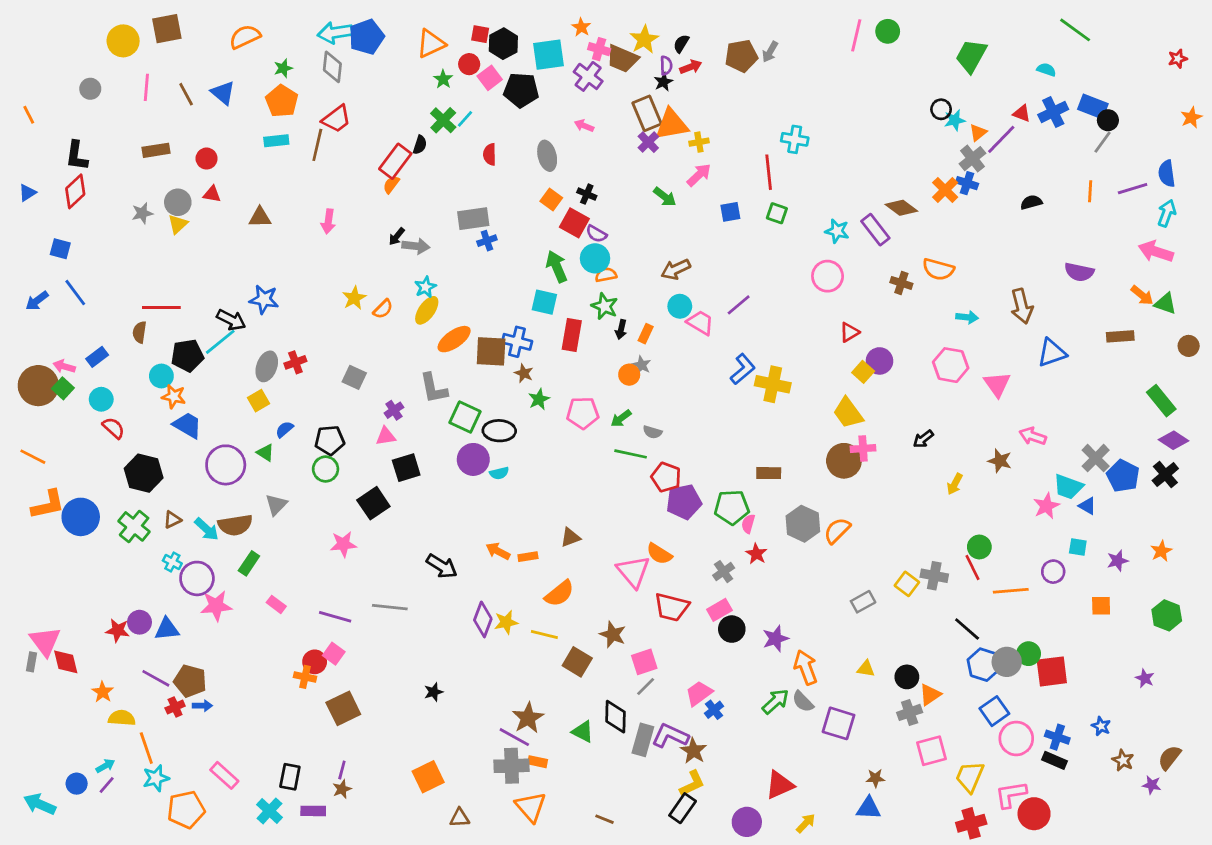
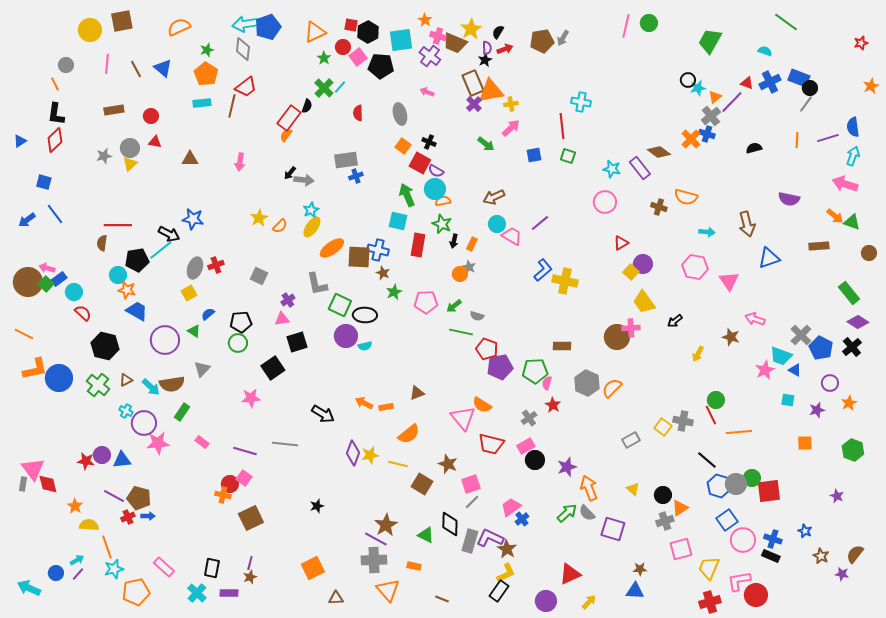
orange line: (29, 115) -> (55, 84), moved
blue rectangle: (97, 357) -> (59, 279), moved
yellow trapezoid: (848, 413) -> (644, 302), moved
purple circle: (1053, 572) -> (830, 383), moved
yellow triangle: (866, 669) -> (633, 489), turned 32
orange rectangle: (538, 762) -> (414, 566), moved

